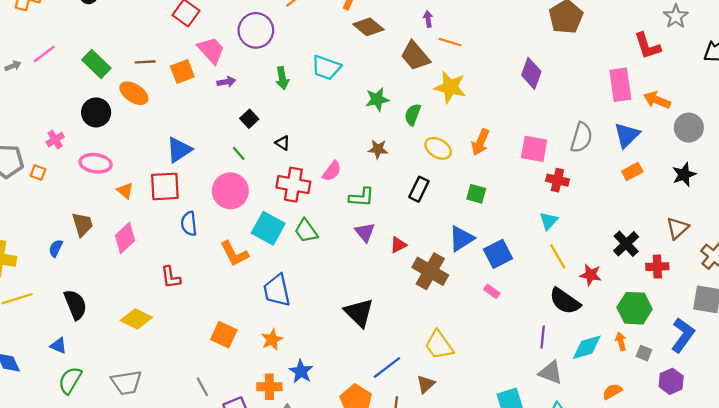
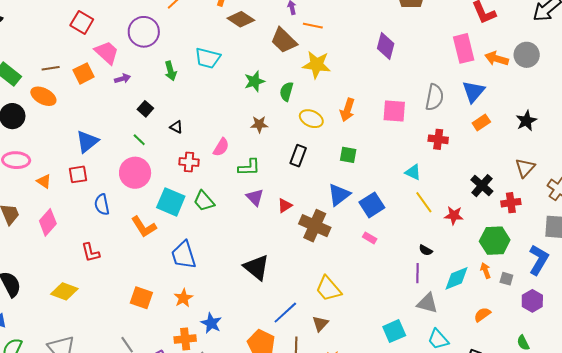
gray circle: (689, 128) -> (527, 55), moved
red cross: (557, 180) -> (438, 139), moved
red cross: (293, 185) -> (189, 162), size x0.7
red square: (165, 186) -> (78, 174), size x0.7
cyan triangle: (549, 221) -> (413, 172), turned -42
black semicircle: (565, 301) -> (426, 250), moved, size x0.5

